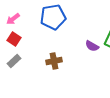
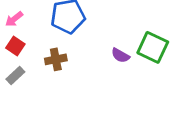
brown cross: (54, 61) -> (56, 59), moved

